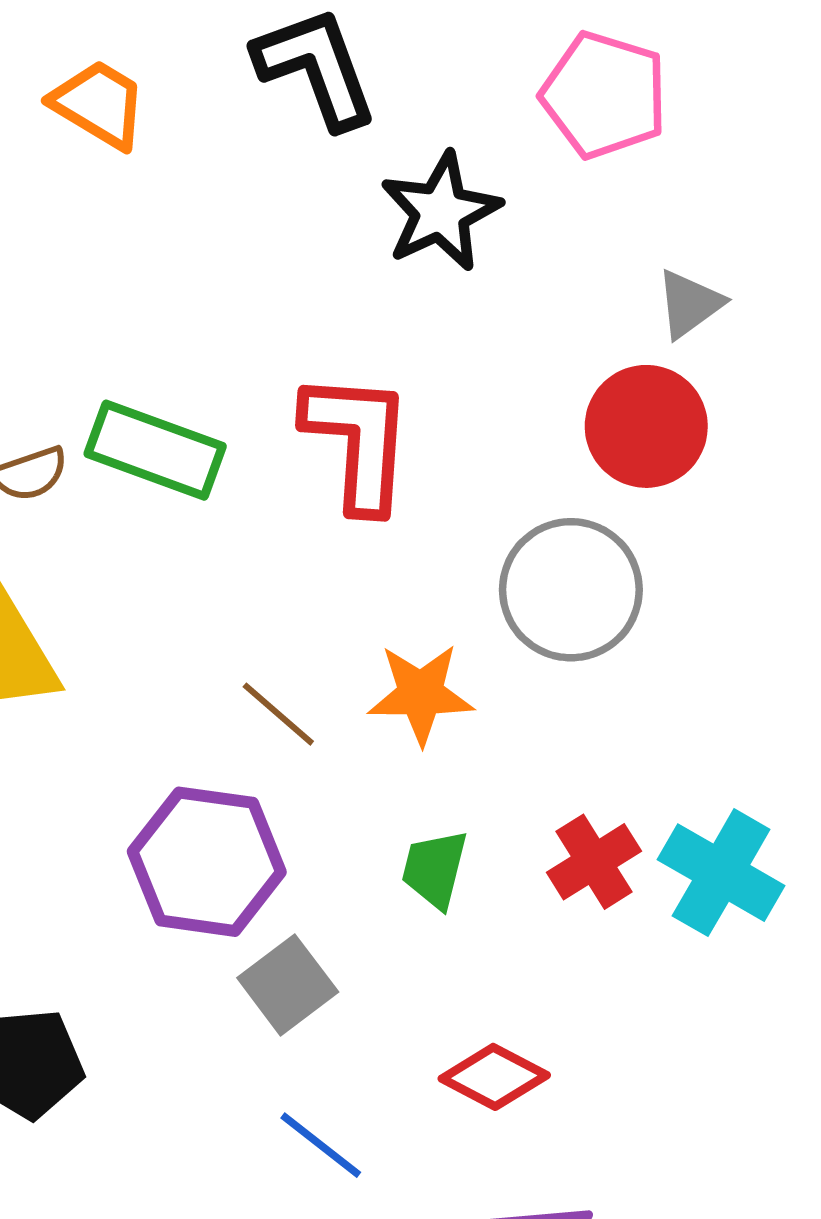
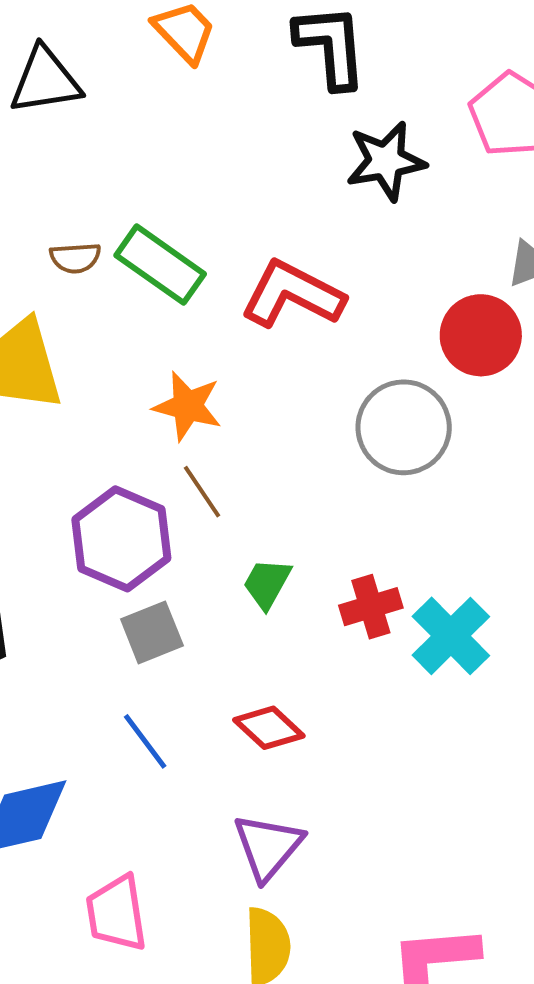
red L-shape: (358, 441) -> (292, 294), turned -82
orange star: (421, 694) -> (188, 406), moved
brown line: (278, 714) -> (202, 492), moved

